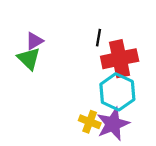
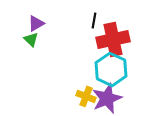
green triangle: (29, 59) -> (31, 39), size x0.7

